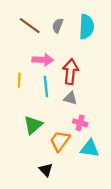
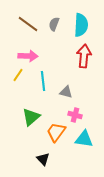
pink arrow: (43, 60) -> (28, 56), moved
red arrow: (70, 72) -> (84, 56), moved
yellow line: (19, 80) -> (18, 75), turned 32

